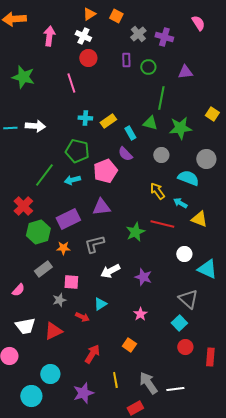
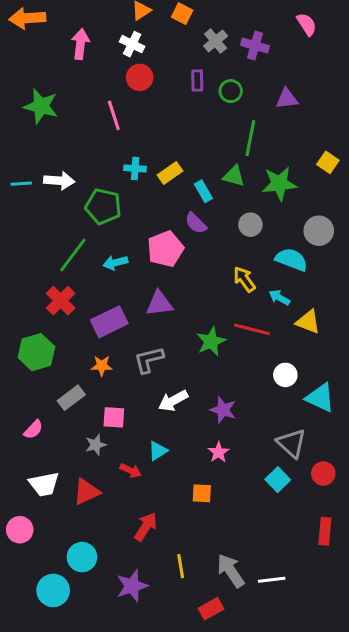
green pentagon: (77, 151) -> (103, 206), moved
red cross: (23, 206) -> (61, 301), moved
green hexagon: (38, 232) -> (36, 352), moved
pink star: (140, 314) -> (219, 452), moved
orange square: (129, 345) -> (202, 493), moved, turned -32
red circle: (185, 347) -> (323, 474), moved

